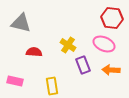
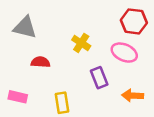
yellow cross: (68, 45) -> (81, 43), moved
orange arrow: (111, 70) -> (133, 96), moved

